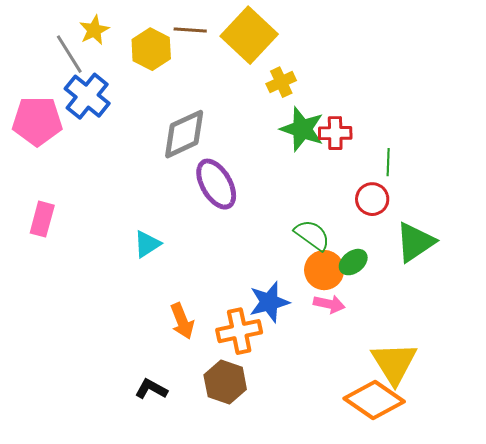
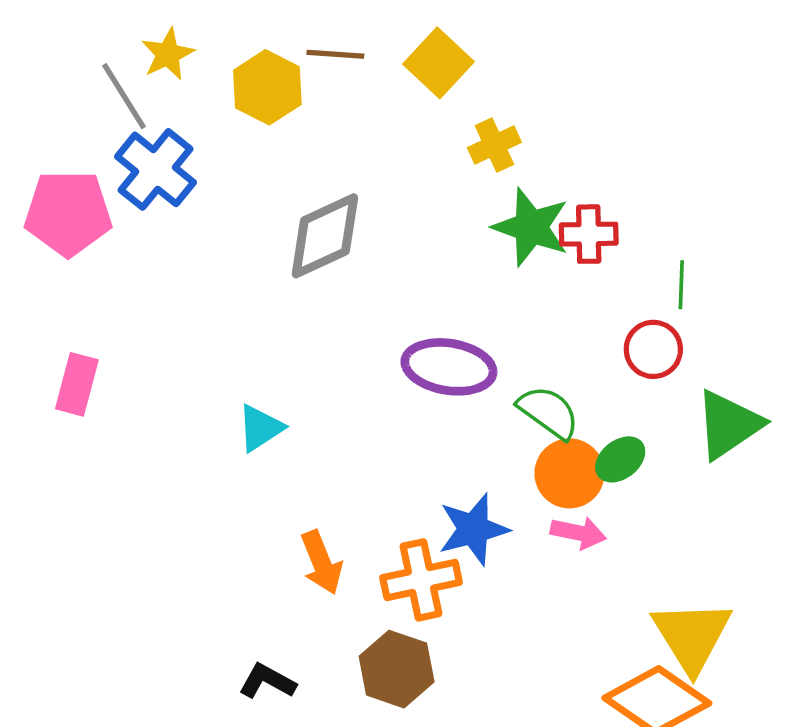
yellow square: (249, 35) -> (438, 63), size x0.7
purple ellipse: (216, 184) -> (449, 367), moved, turned -51

